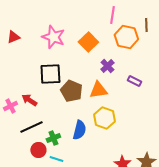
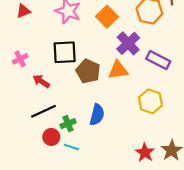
purple cross: (107, 66) -> (128, 43), size x1.5
purple rectangle: (134, 81) -> (158, 60), size x1.5
pink cross: (10, 106) -> (20, 59), moved
yellow hexagon: (104, 118) -> (150, 101), moved

